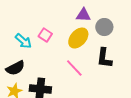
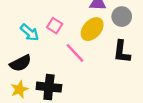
pink line: (74, 68) -> (75, 53), moved

